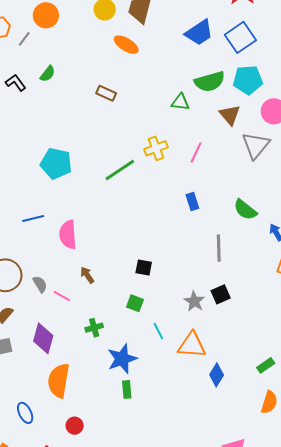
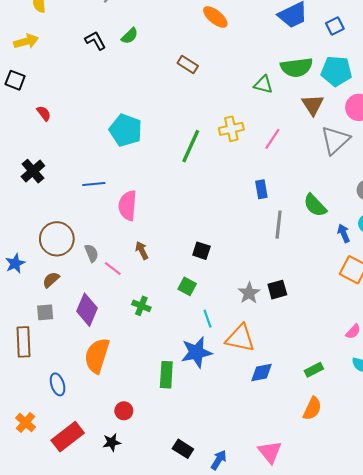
blue square: (240, 37) -> (335, 26), size x0.6
green line: (120, 170) -> (191, 146), turned -40
gray line: (219, 248) -> (279, 225), moved
green cross: (94, 328) -> (141, 306), turned 30
blue star: (122, 359) -> (196, 352), moved
blue diamond: (217, 375) -> (262, 372), turned 40
green rectangle: (127, 389) -> (166, 375), size x1.4
red circle: (75, 426) -> (124, 411), moved

